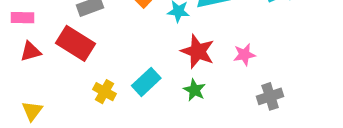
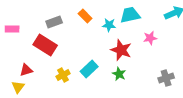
red triangle: (31, 51) -> (26, 70), moved
pink star: (244, 55) -> (150, 38), moved
yellow cross: (104, 92) -> (63, 75), turned 32

